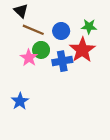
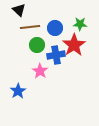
brown line: (33, 30) -> (30, 27), turned -30
pink star: (29, 58) -> (40, 71), moved

